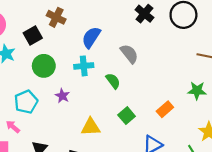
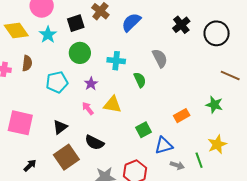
blue semicircle: (91, 37) -> (131, 22), moved
green square: (127, 116) -> (143, 130), moved
pink arrow: (13, 127) -> (88, 108), moved
yellow triangle: (91, 127) -> (112, 105), moved

